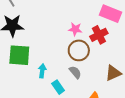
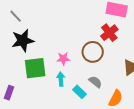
pink star: (75, 29) -> (63, 59), moved
gray semicircle: (75, 72) -> (95, 82), moved

